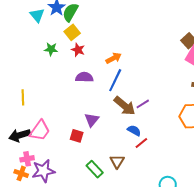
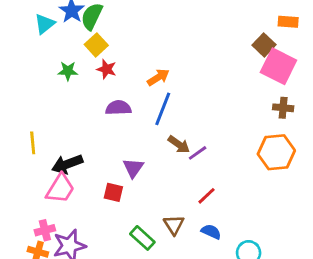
cyan triangle: (37, 15) -> (45, 24), turned 35
purple line: (143, 104) -> (198, 153), moved
brown arrow: (125, 106) -> (179, 145), size x0.7
blue semicircle: (134, 130) -> (211, 232), moved
black arrow: (20, 135) -> (67, 164), moved

